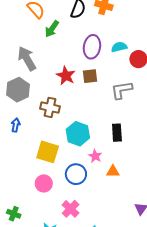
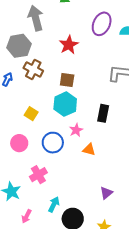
brown square: (90, 76) -> (67, 80), moved
brown cross: (50, 107) -> (33, 69), moved
yellow square: (48, 152) -> (31, 114), size x0.6

